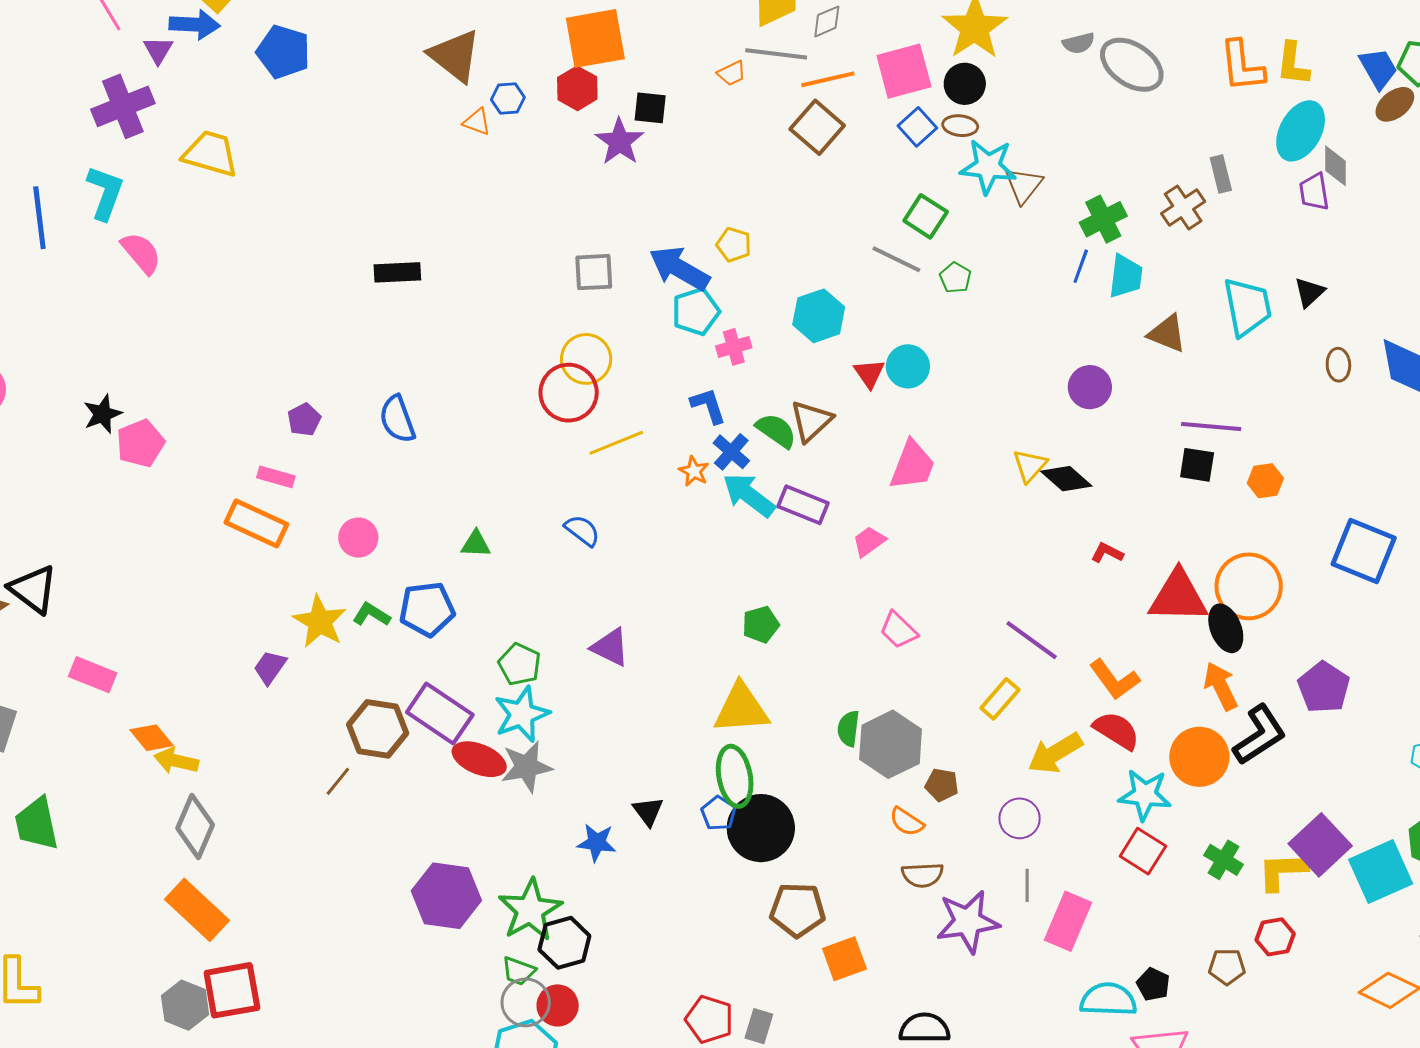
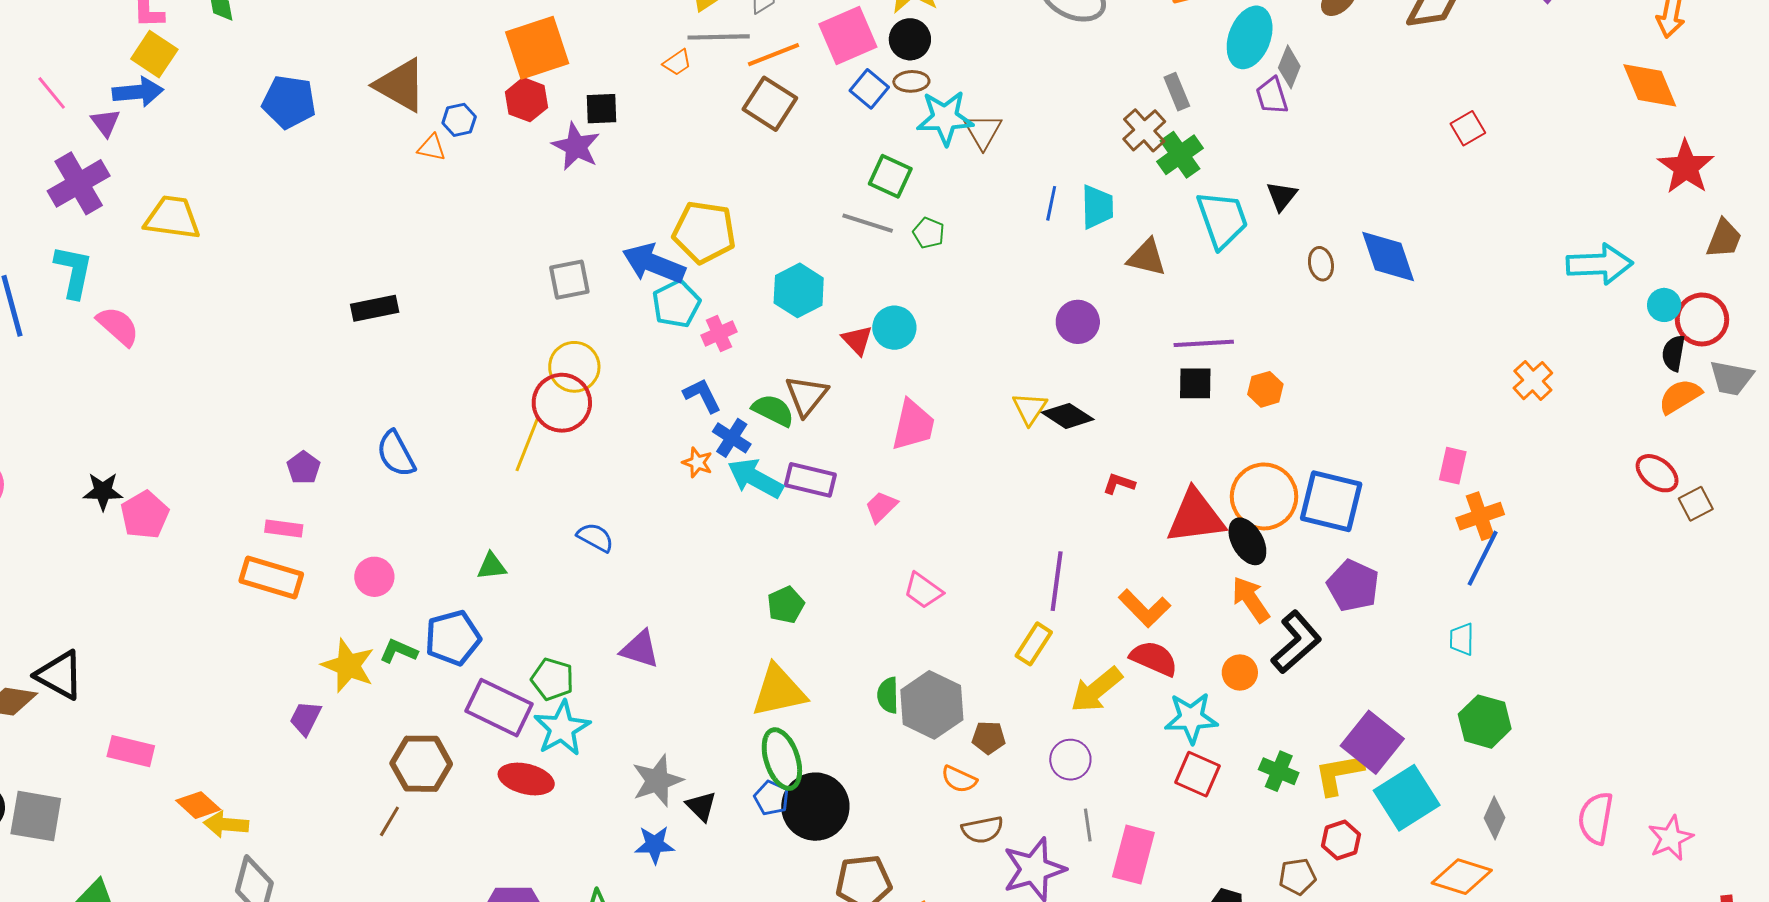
blue pentagon: (283, 52) -> (289, 102), moved
gray diamond: (1336, 166) -> (1289, 67), turned 30
green cross: (1103, 219) -> (1180, 155), moved
yellow pentagon: (734, 245) -> (704, 232), size x1.8
black star: (102, 414) -> (103, 491), turned 30
yellow line: (616, 443) -> (527, 444), moved, turned -38
blue square: (1364, 551) -> (1331, 501), moved
purple line: (1032, 640) -> (1057, 581), turned 70
purple rectangle: (440, 713) -> (499, 708), moved
orange circle: (1199, 757) -> (1240, 672), size x0.6
gray star: (527, 767) -> (657, 781), moved
cyan square: (1381, 872) -> (1407, 798), moved

